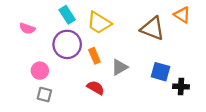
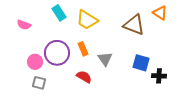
purple circle: (67, 44) -> (57, 53), moved
gray triangle: (120, 67) -> (105, 59), turned -35

